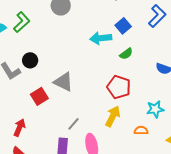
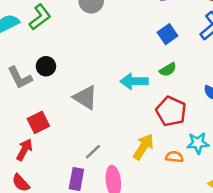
cyan arrow: (101, 38) -> (134, 81), moved
red pentagon: (119, 87) -> (171, 111), moved
red square: (39, 96) -> (38, 122), moved
orange semicircle: (141, 130) -> (174, 157), moved

